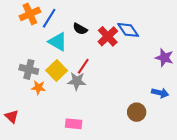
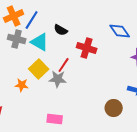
blue diamond: (128, 30) -> (120, 31), moved
red cross: (108, 36) -> (87, 48), moved, turned -30
gray cross: (29, 69) -> (17, 39), moved

